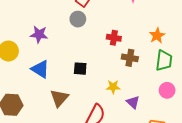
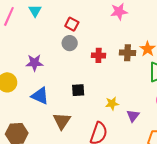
red cross: (114, 38) -> (99, 55), moved
brown cross: (130, 58) -> (128, 53), moved
purple triangle: (133, 102) -> (133, 116), turned 32

